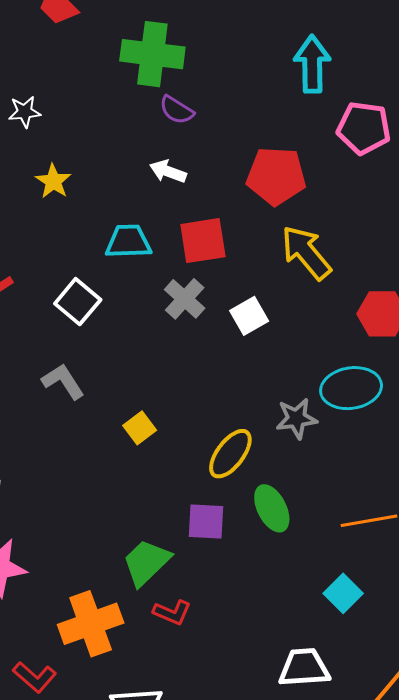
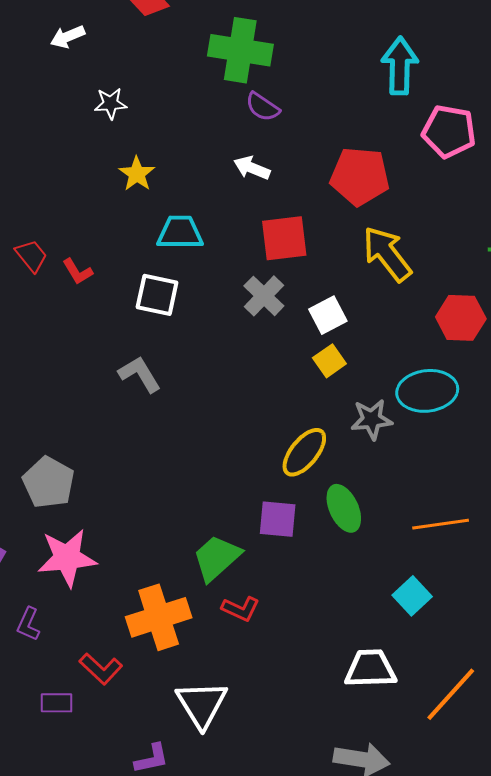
cyan trapezoid: (128, 242) -> (180, 233), moved
white square: (78, 302) -> (157, 295), turned -30
yellow square: (140, 428) -> (329, 361), moved

